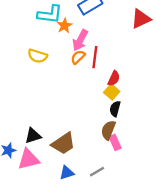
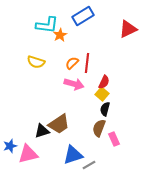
pink arrow: (80, 40) -> (74, 84), moved, turned -102
black triangle: (33, 136) -> (42, 131), moved
pink rectangle: (115, 142) -> (114, 139), moved
brown trapezoid: (63, 144) -> (59, 124), moved
blue triangle: (67, 173) -> (73, 155), moved, size x1.5

